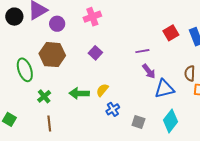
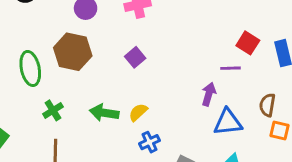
red square: (171, 33) -> (248, 43), turned -35
purple line: (142, 51) -> (231, 68), moved
purple arrow: (149, 71) -> (209, 94), turned -133

